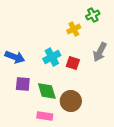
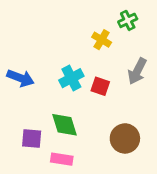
yellow cross: (74, 29) -> (102, 40), turned -32
purple square: (23, 84) -> (32, 138), moved
brown circle: (71, 101) -> (125, 138), moved

